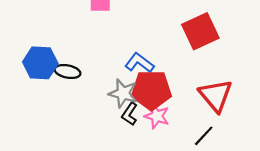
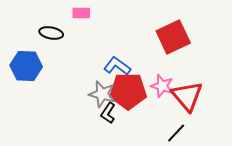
black ellipse: (68, 72) -> (51, 33), moved
pink star: (157, 116) -> (162, 86), moved

